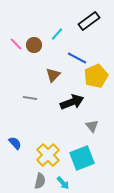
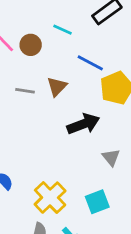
cyan line: (57, 34) -> (63, 30), turned 72
gray line: (30, 98) -> (25, 91), moved
cyan square: (82, 158) -> (97, 202), size x0.7

